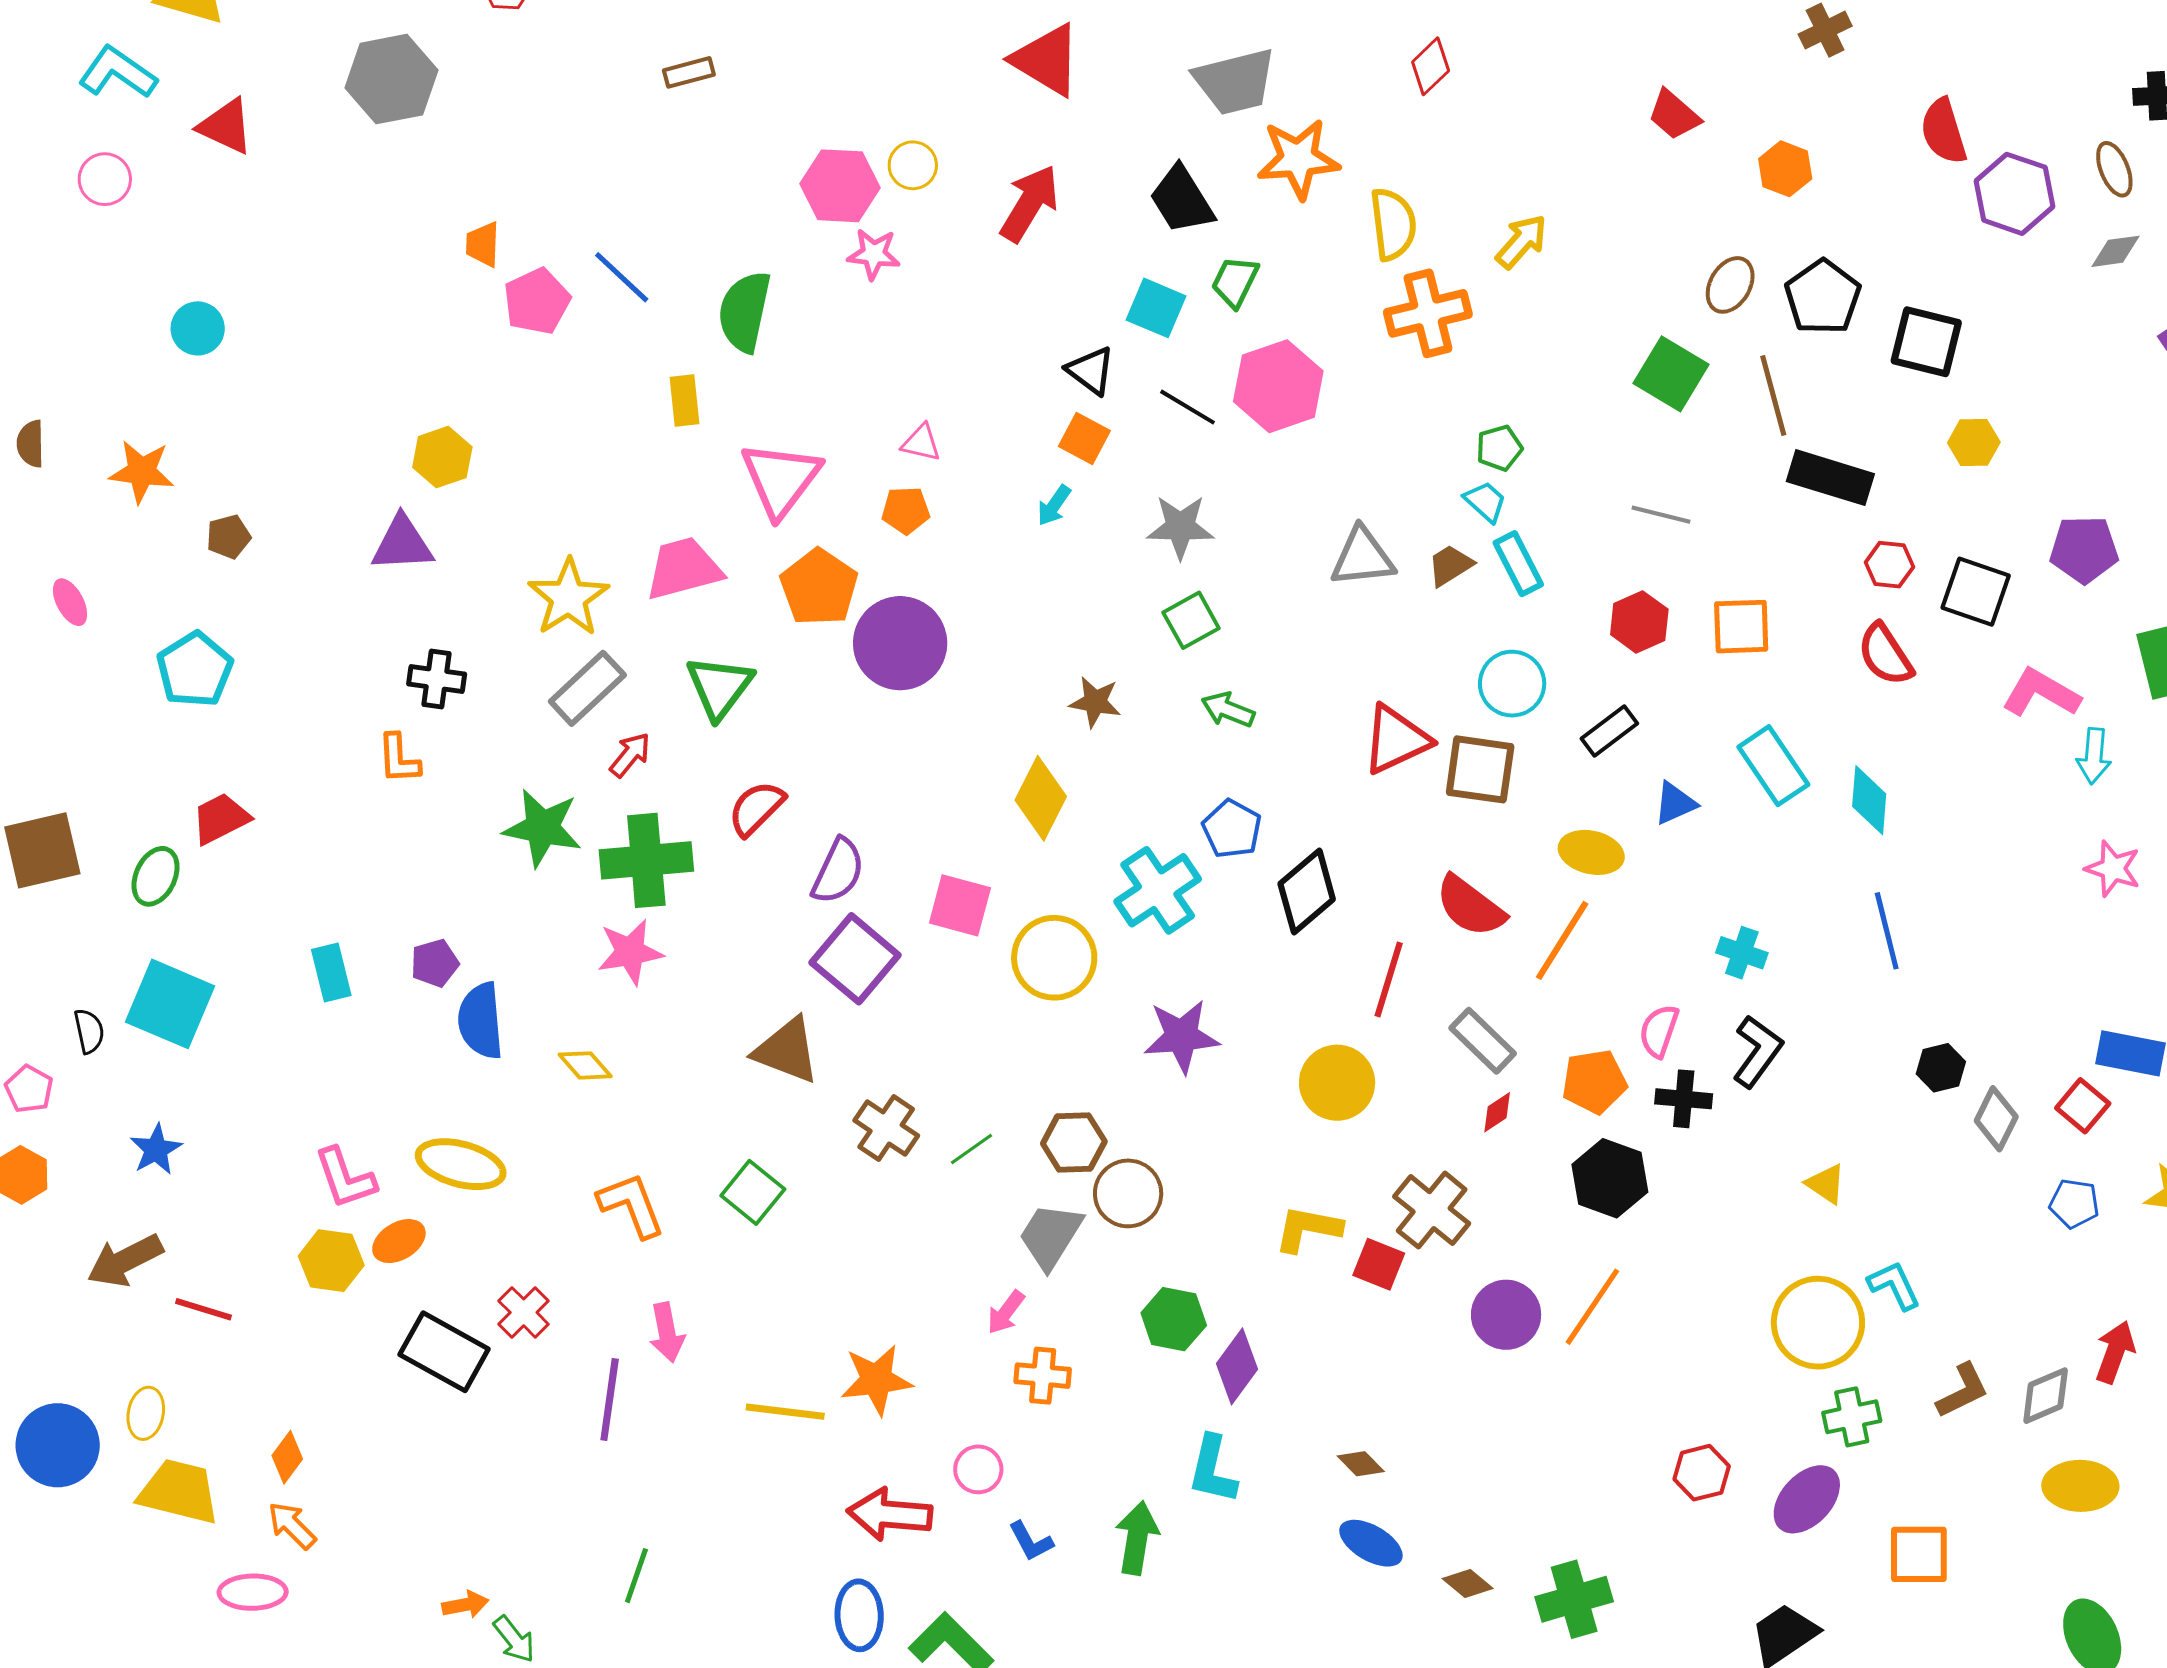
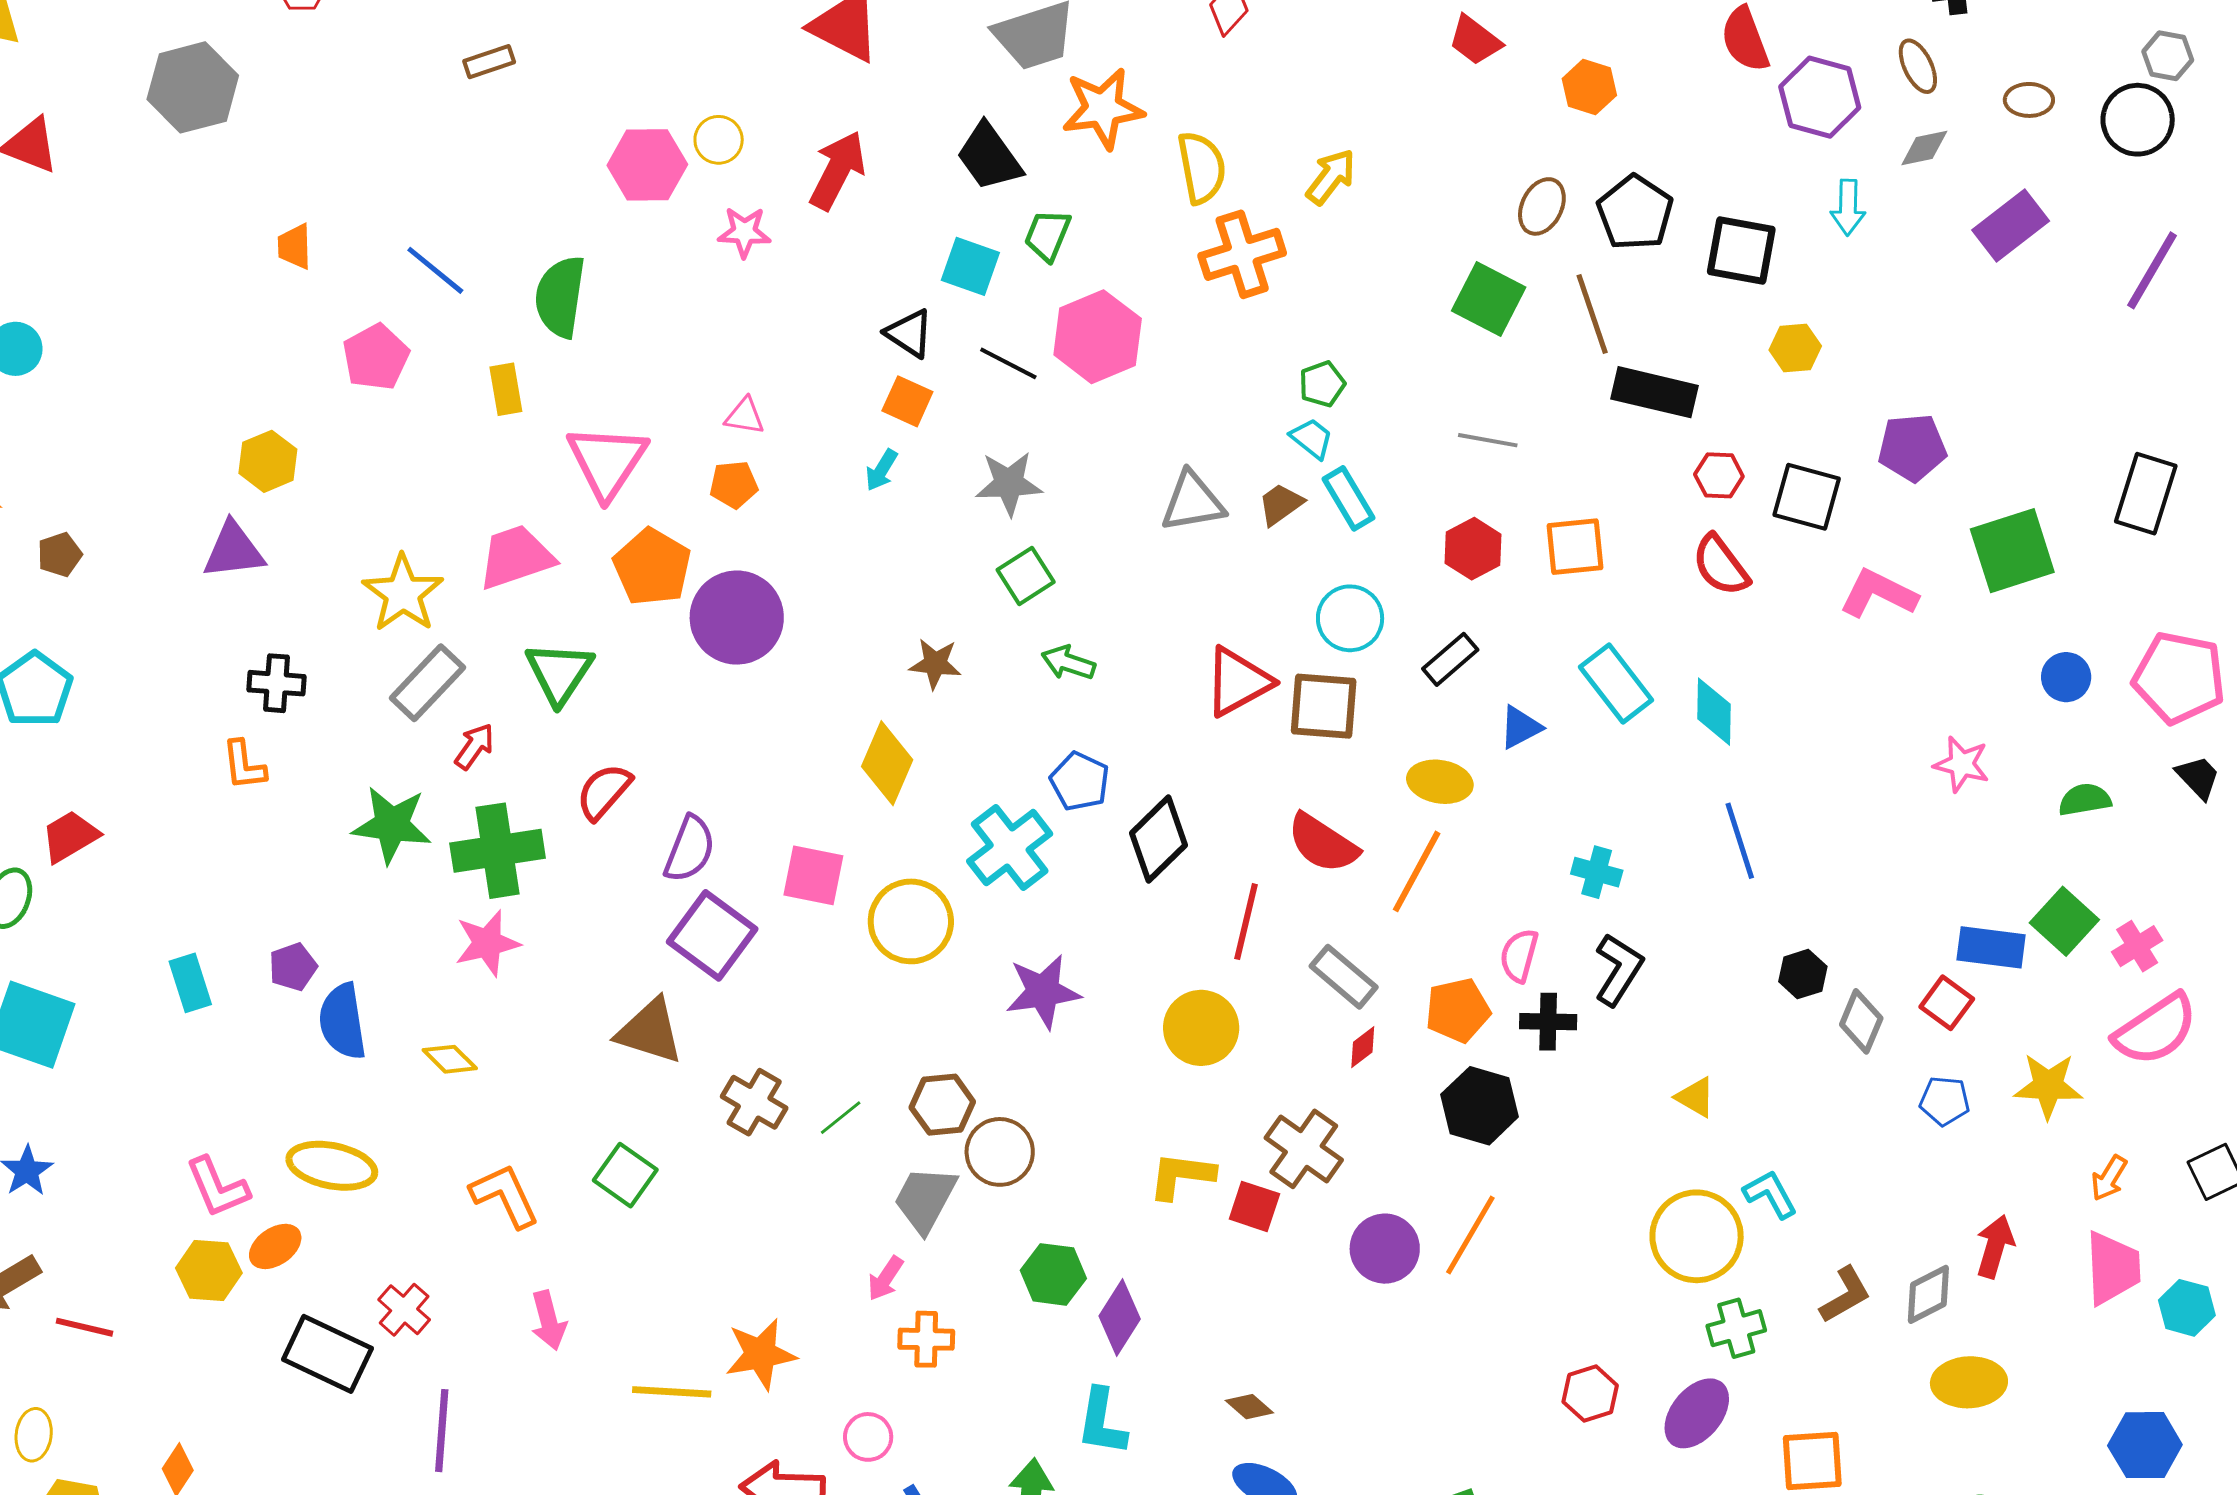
pink star: (874, 254) -> (744, 232), moved
pink pentagon: (537, 301) -> (376, 357), moved
cyan arrow: (2094, 756) -> (1848, 207), moved
purple line: (610, 1399) -> (442, 1431), moved

